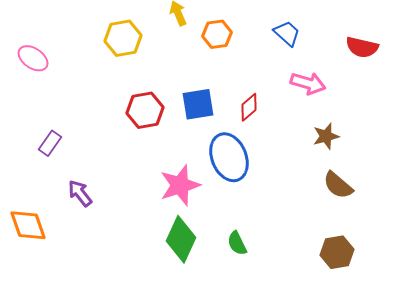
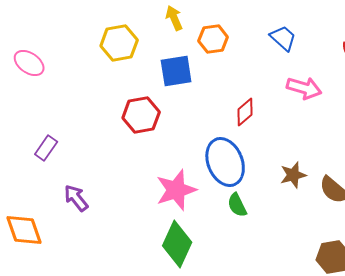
blue square: (198, 104) -> (176, 71), moved
brown star: (326, 136) -> (293, 175), moved
green semicircle: (237, 243) -> (237, 205), moved

